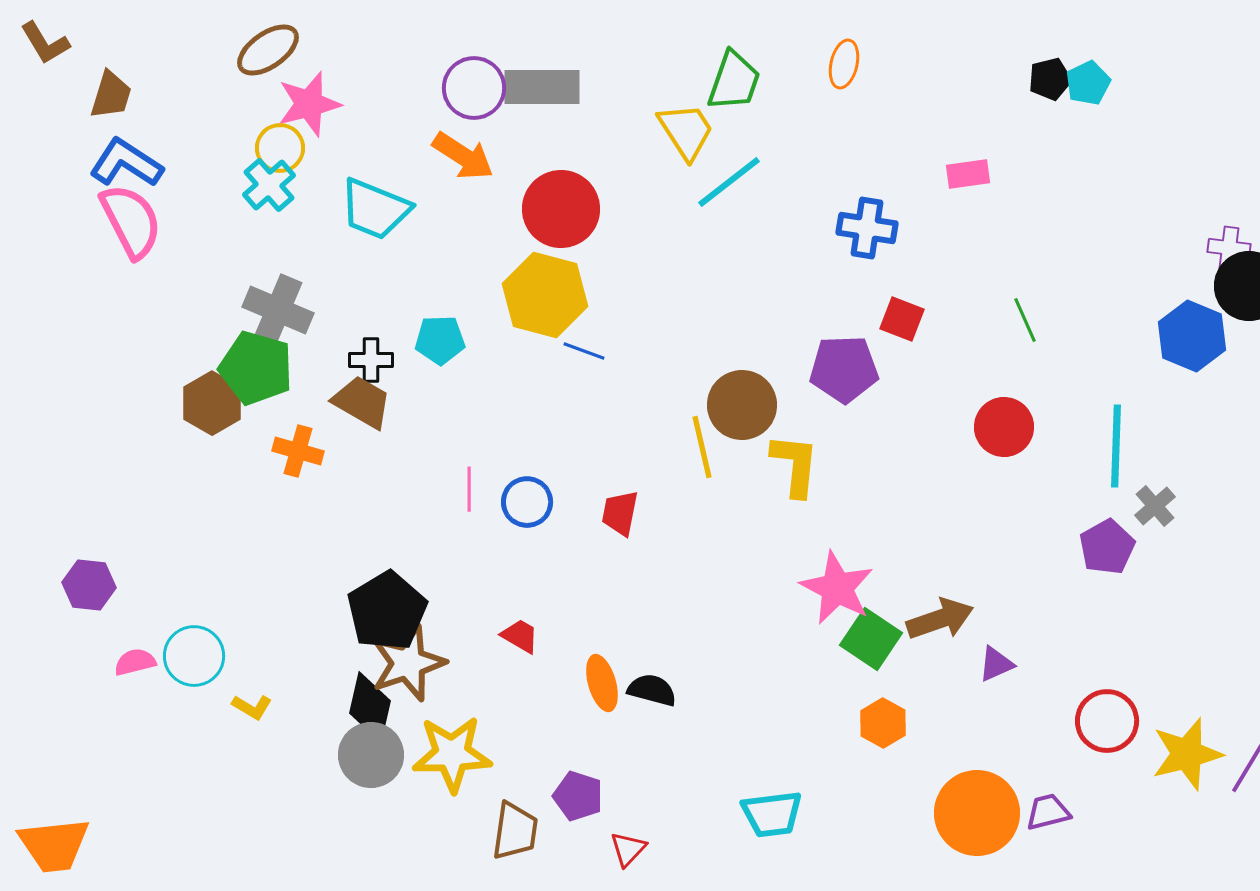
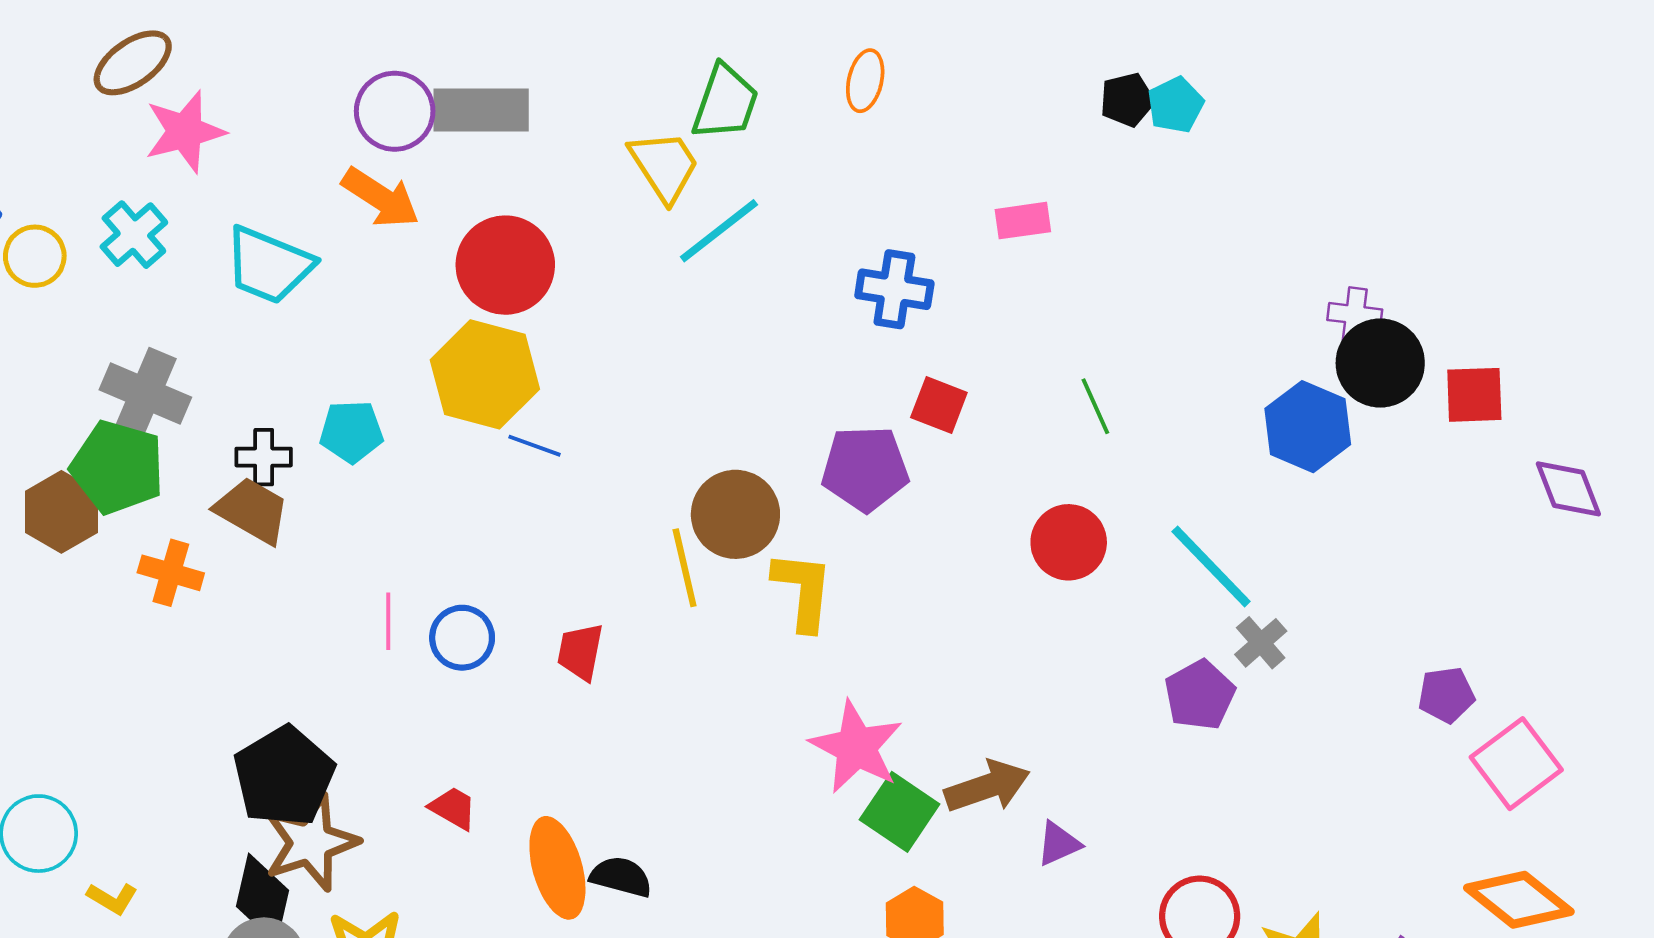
yellow circle: (280, 148) -> (35, 256), moved
cyan line: (1116, 446) -> (1211, 566), turned -46
orange ellipse: (602, 683) -> (557, 868), size x1.4

